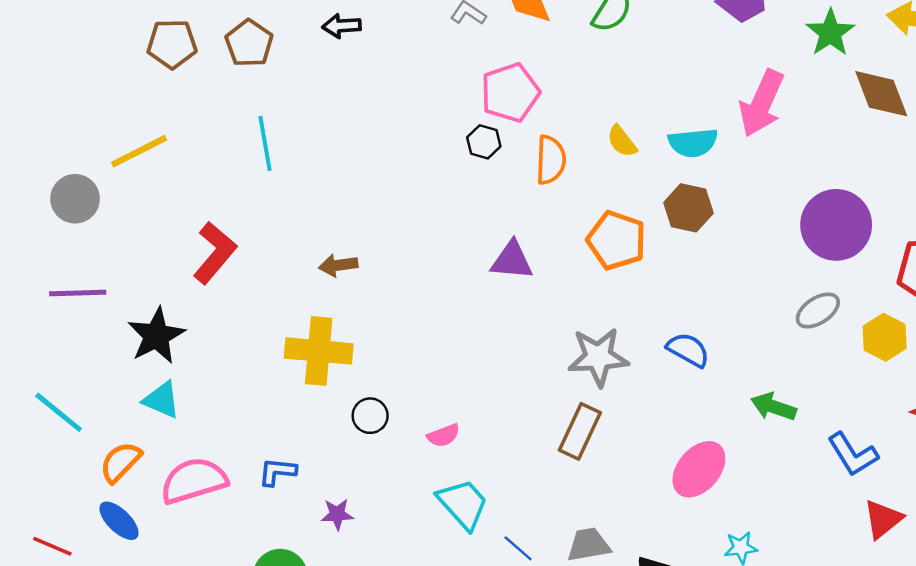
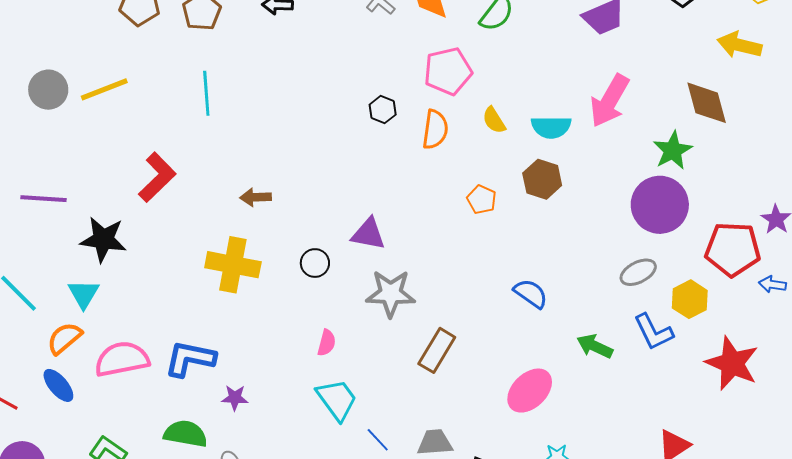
green star: (830, 33) -> (673, 150), moved
pink pentagon: (510, 93) -> (448, 71), moved
gray circle: (75, 199) -> (48, 90), moved
orange pentagon: (616, 240) -> (482, 200), size x0.6
purple triangle: (512, 260) -> (368, 234), moved
black star: (156, 336) -> (103, 239), turned 30
gray star: (598, 357) -> (391, 293), moved
cyan triangle: (162, 400) -> (84, 294), moved, turned 32
black circle: (370, 416) -> (315, 263), moved
pink semicircle: (443, 435) -> (327, 343), turned -60
blue L-shape: (853, 454) -> (653, 332), moved
blue L-shape: (277, 472) -> (190, 359), size x1.6

